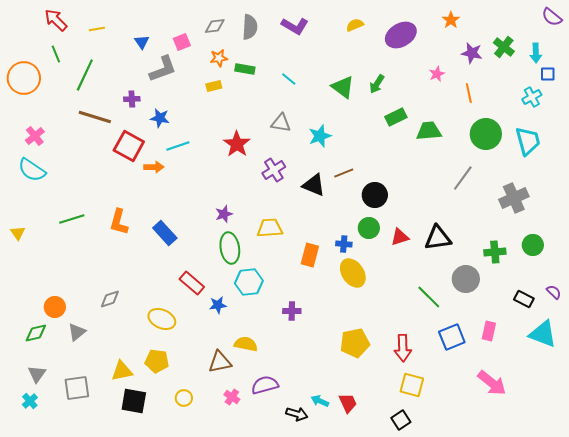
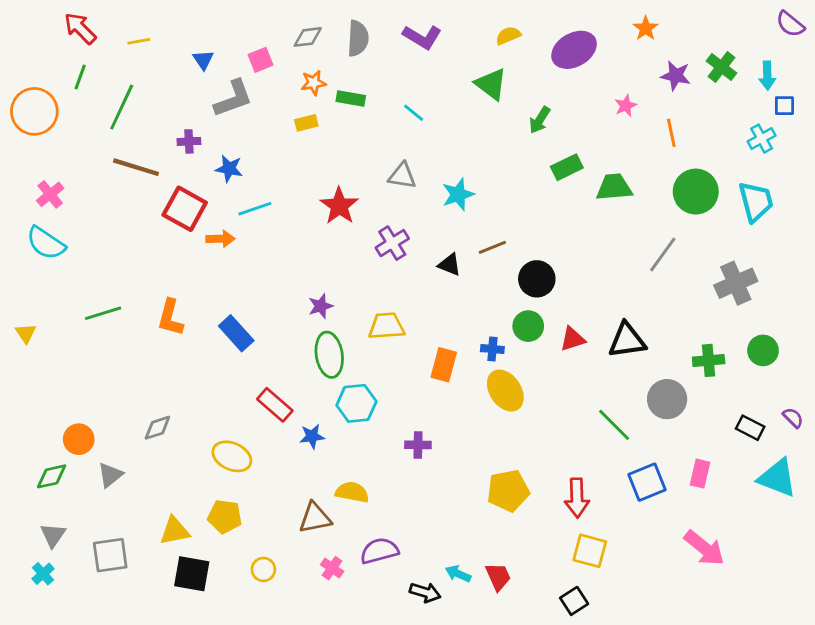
green line: (56, 54) -> (80, 77), turned 42
green triangle: (343, 87) -> (491, 84), moved
black triangle: (314, 185) -> (449, 265), size x0.7

